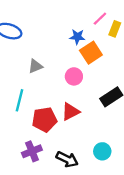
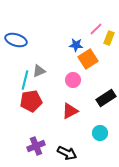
cyan line: (19, 100) -> (25, 80), moved
red pentagon: (44, 120) -> (31, 101), moved
cyan circle: (102, 151) -> (100, 133), moved

